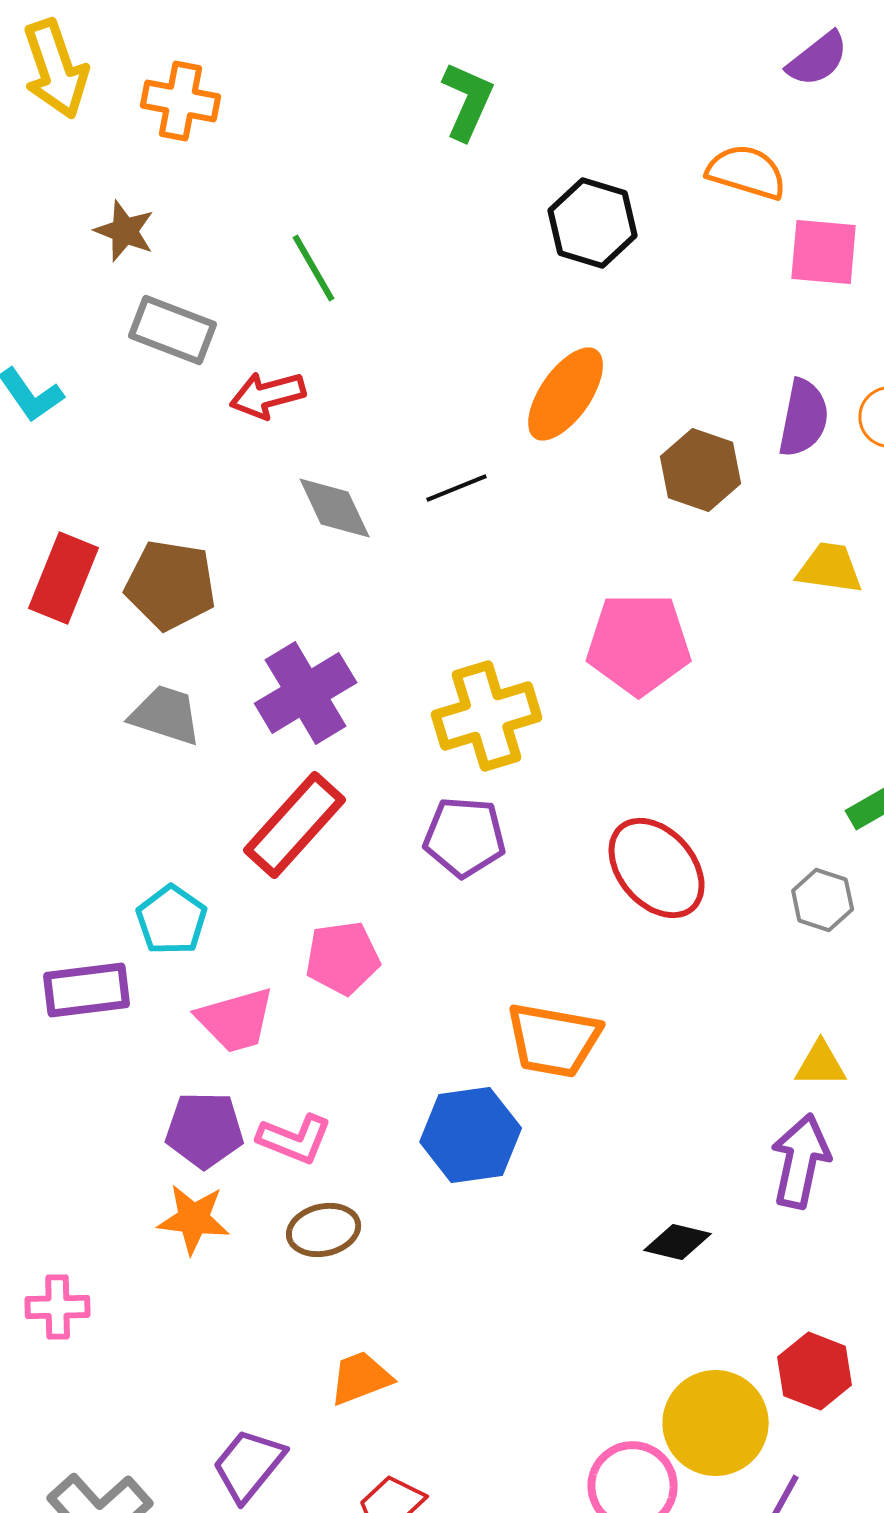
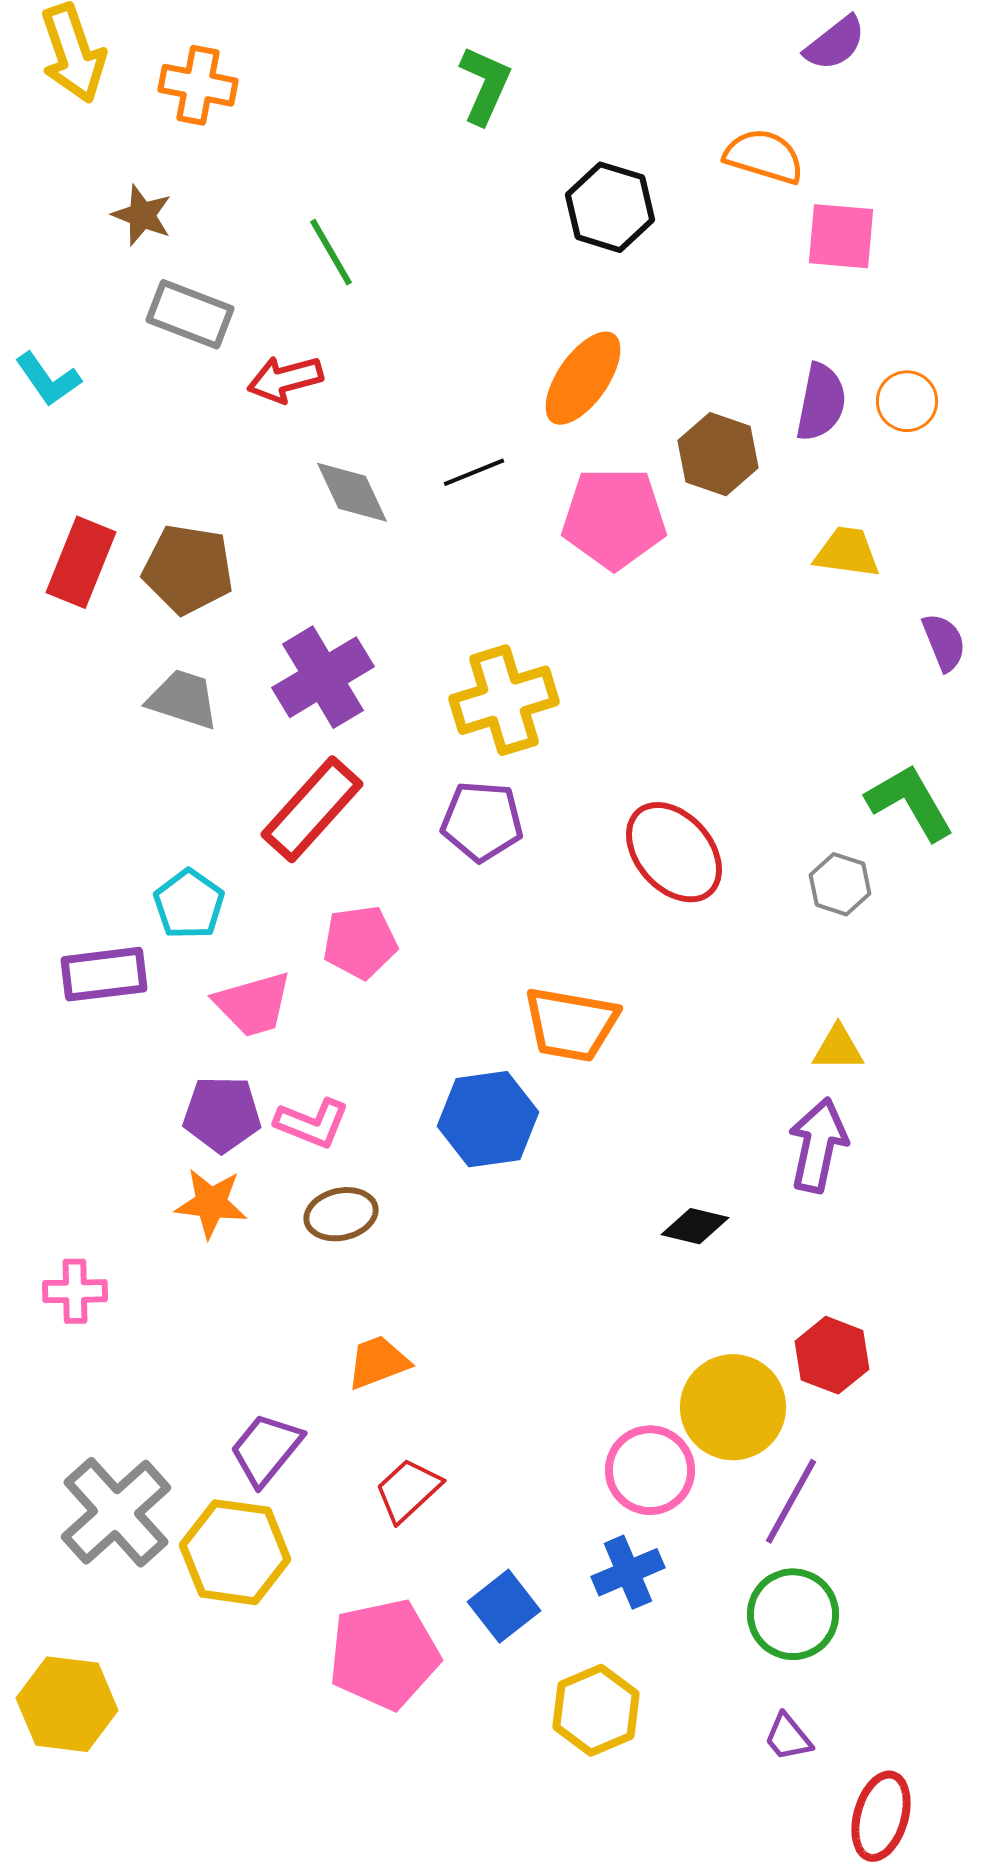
pink pentagon: (639, 644) -> (614, 518), moved

